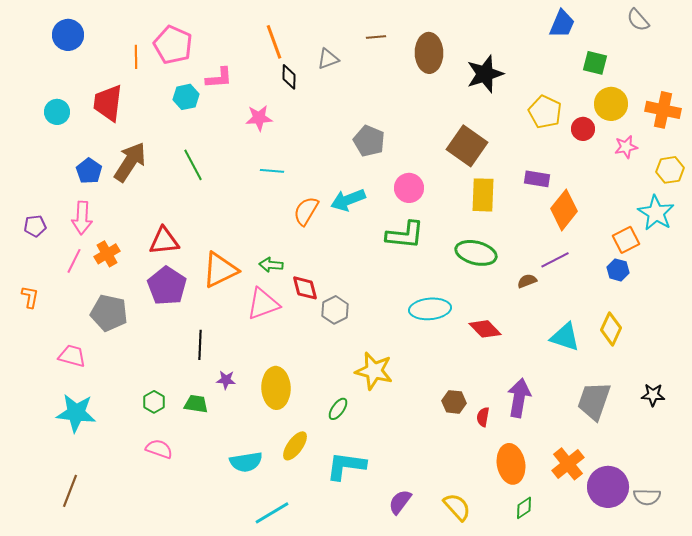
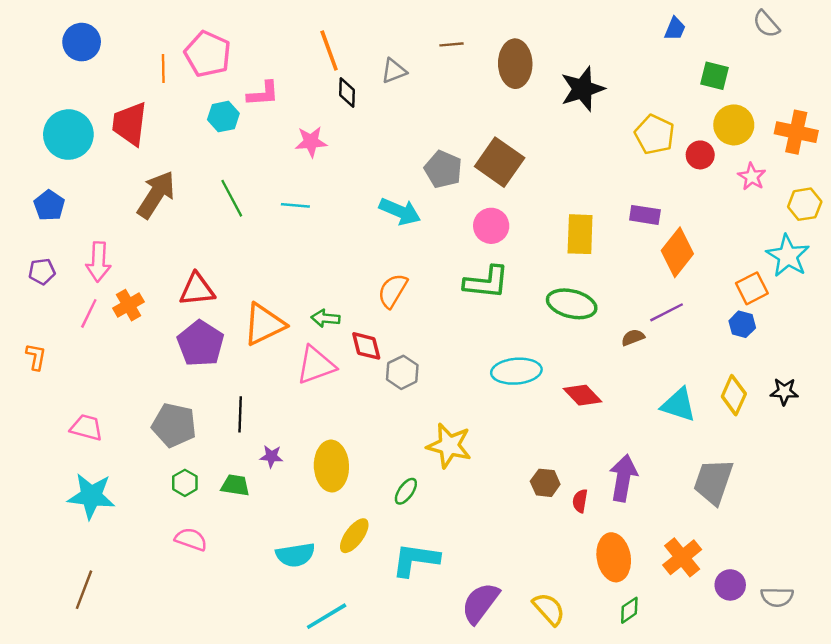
blue trapezoid: (562, 24) -> (675, 29), size x0.7
cyan circle: (57, 112) -> (68, 135), size x1.6
brown square: (467, 146) -> (500, 162), moved
pink star: (626, 147) -> (752, 177), turned -30
blue pentagon: (89, 171) -> (49, 205), moved
cyan line: (272, 171) -> (295, 205), moved
cyan arrow: (348, 200) -> (400, 211), moved, turned -136
orange semicircle: (306, 211) -> (393, 291), moved
gray pentagon: (109, 313) -> (174, 425), moved
black star: (653, 395) -> (784, 392), moved
purple circle: (608, 487) -> (730, 585), size x0.6
purple semicircle: (400, 502) -> (480, 603), size x1.4

